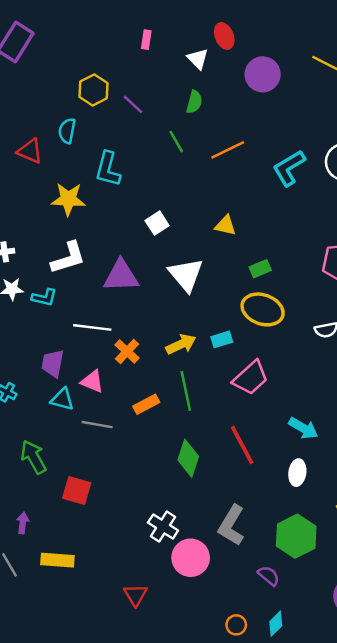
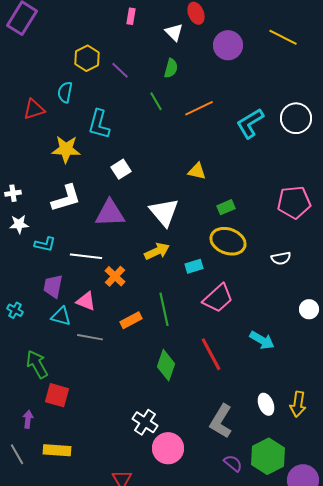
red triangle: (30, 151) -> (34, 109), turned -40
white square: (157, 223) -> (121, 169), moved
cyan L-shape: (44, 297) -> (45, 244), moved
yellow arrow: (181, 344) -> (157, 251), moved
white ellipse: (297, 473) -> (266, 404), moved, turned -30
red square: (77, 491) -> (57, 395), moved
gray L-shape: (231, 525) -> (221, 421), moved
green hexagon: (296, 536) -> (268, 456), moved

